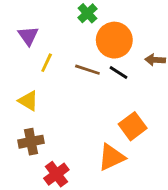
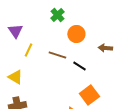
orange circle: (114, 40) -> (76, 34), size x0.7
black line: (119, 73) -> (79, 66), moved

